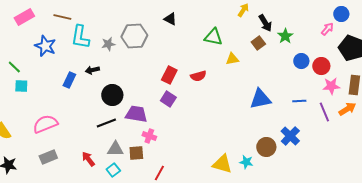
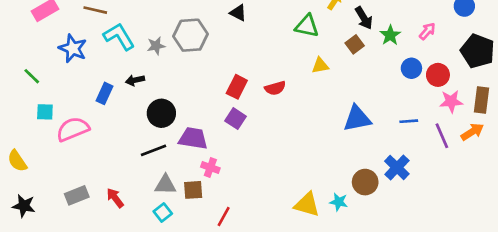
pink arrow: (327, 29) -> (427, 31), moved
cyan L-shape: (80, 37) -> (119, 37), turned 140
green triangle: (213, 37) -> (307, 26), moved
cyan square: (21, 86) -> (45, 112), moved
pink semicircle: (45, 124) -> (73, 129), moved
red arrow: (88, 159) -> (115, 198), moved

